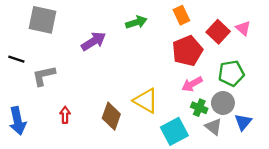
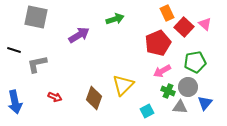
orange rectangle: (181, 15) -> (167, 13), moved
yellow triangle: (146, 101) -> (123, 85), turned 45
red arrow: (65, 115) -> (55, 97), turned 112
gray triangle: (213, 127) -> (180, 107), turned -35
cyan square: (174, 131) -> (147, 111), size x0.6

